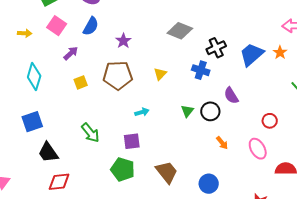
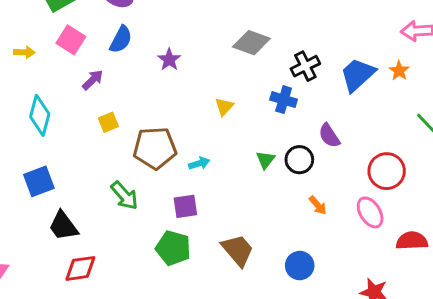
brown pentagon: (118, 75) -> (155, 148), moved
red circle: (270, 121) -> (387, 171), size x1.6

